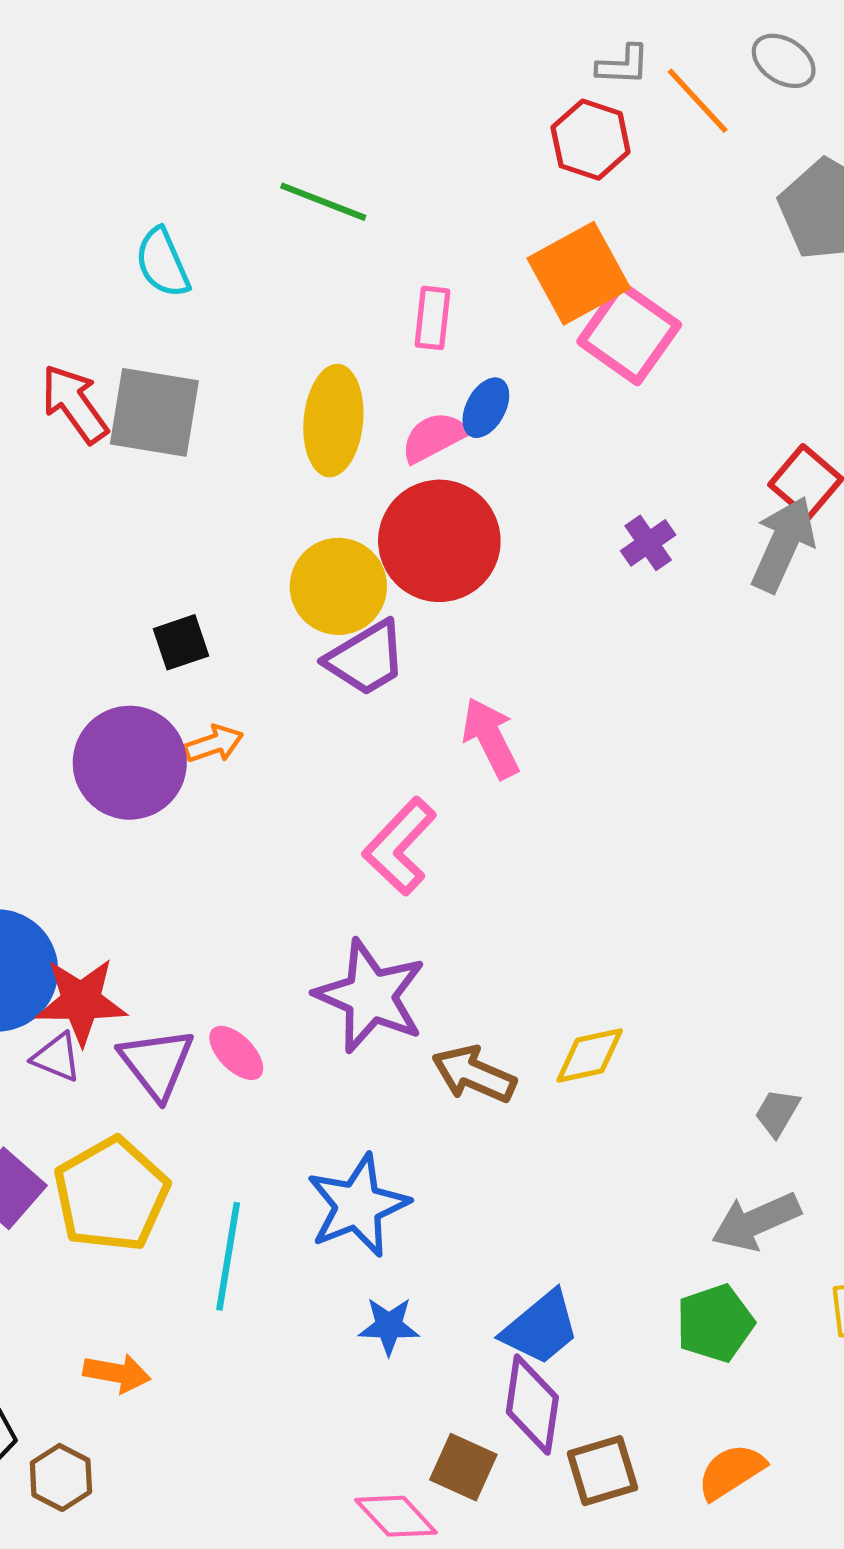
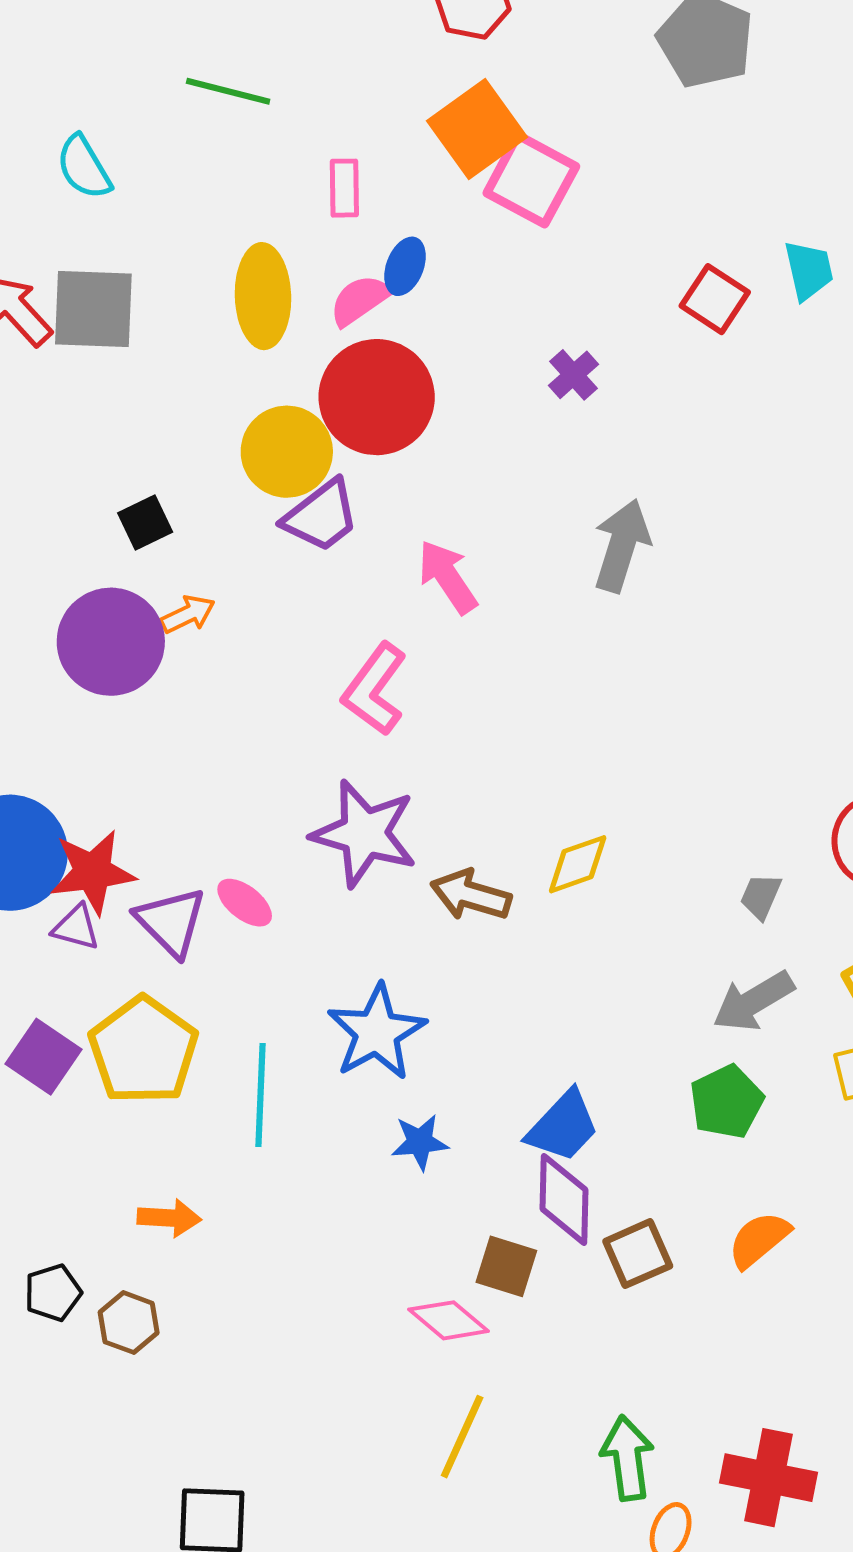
gray arrow: (783, 544) -> (622, 546), moved

